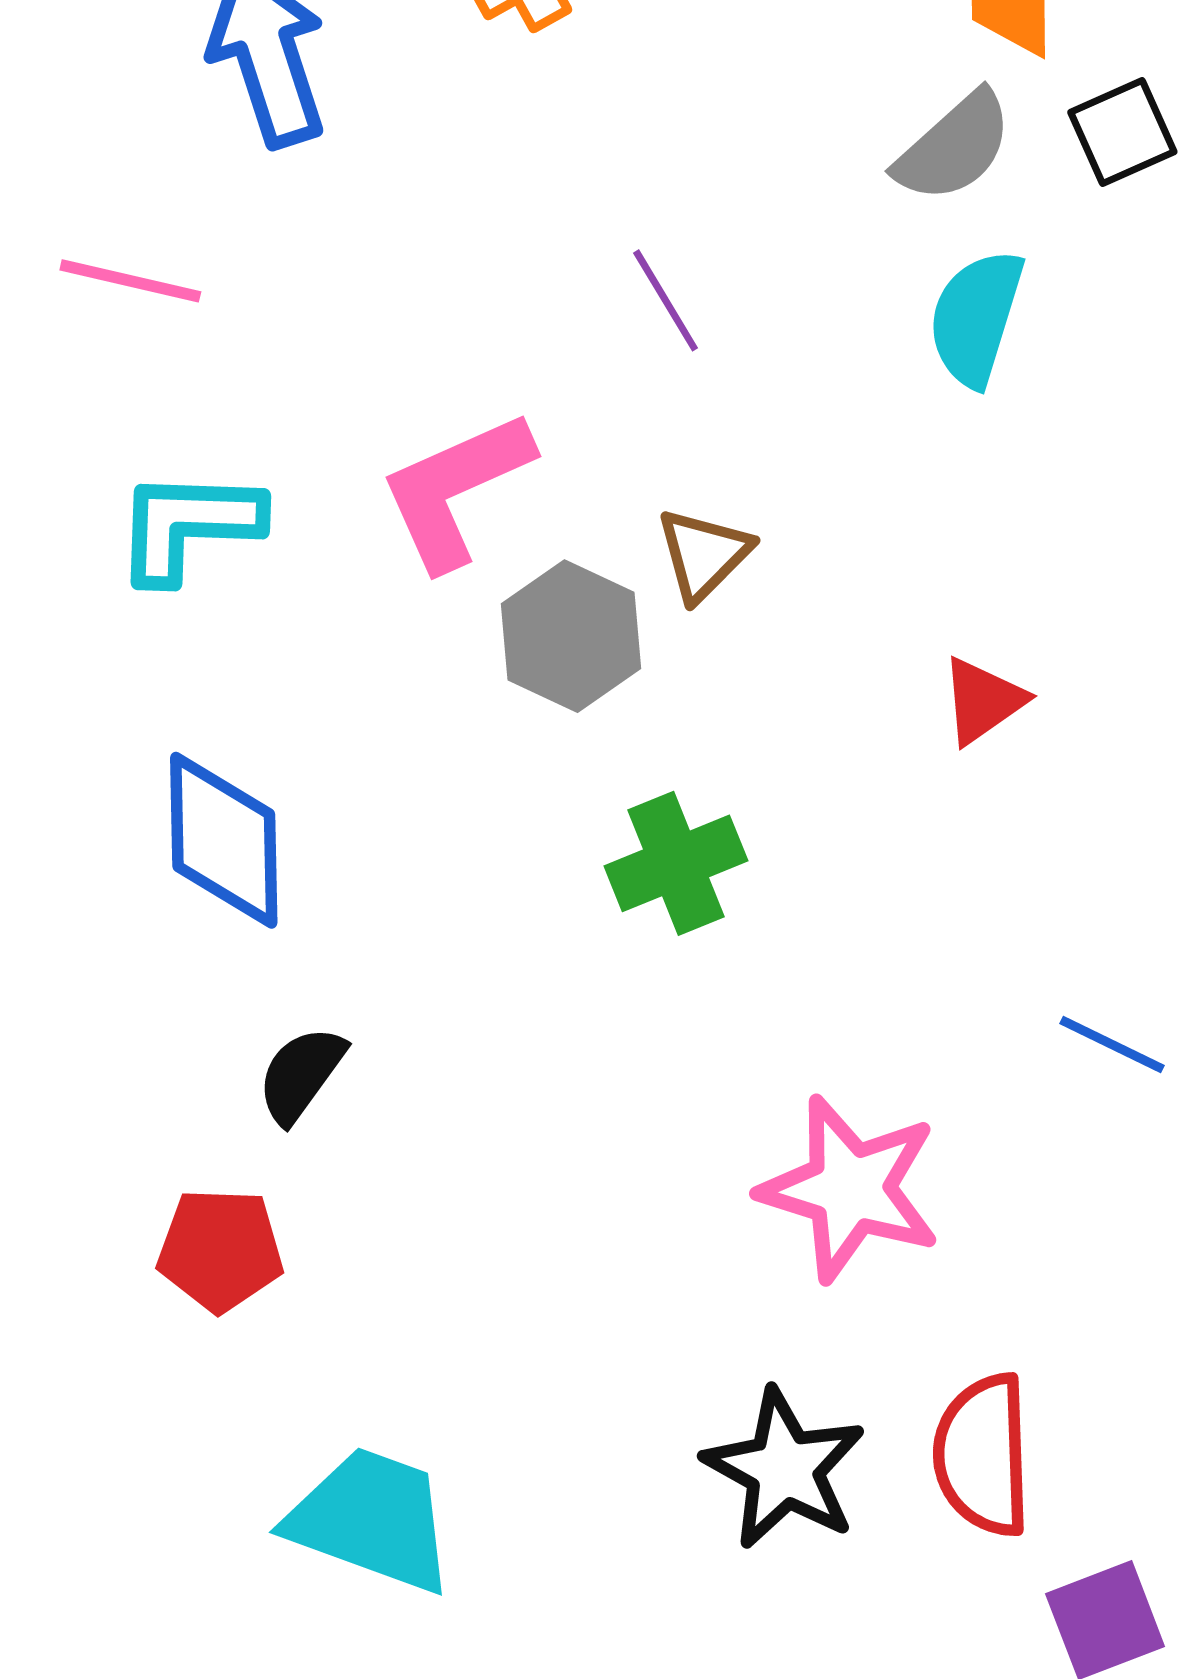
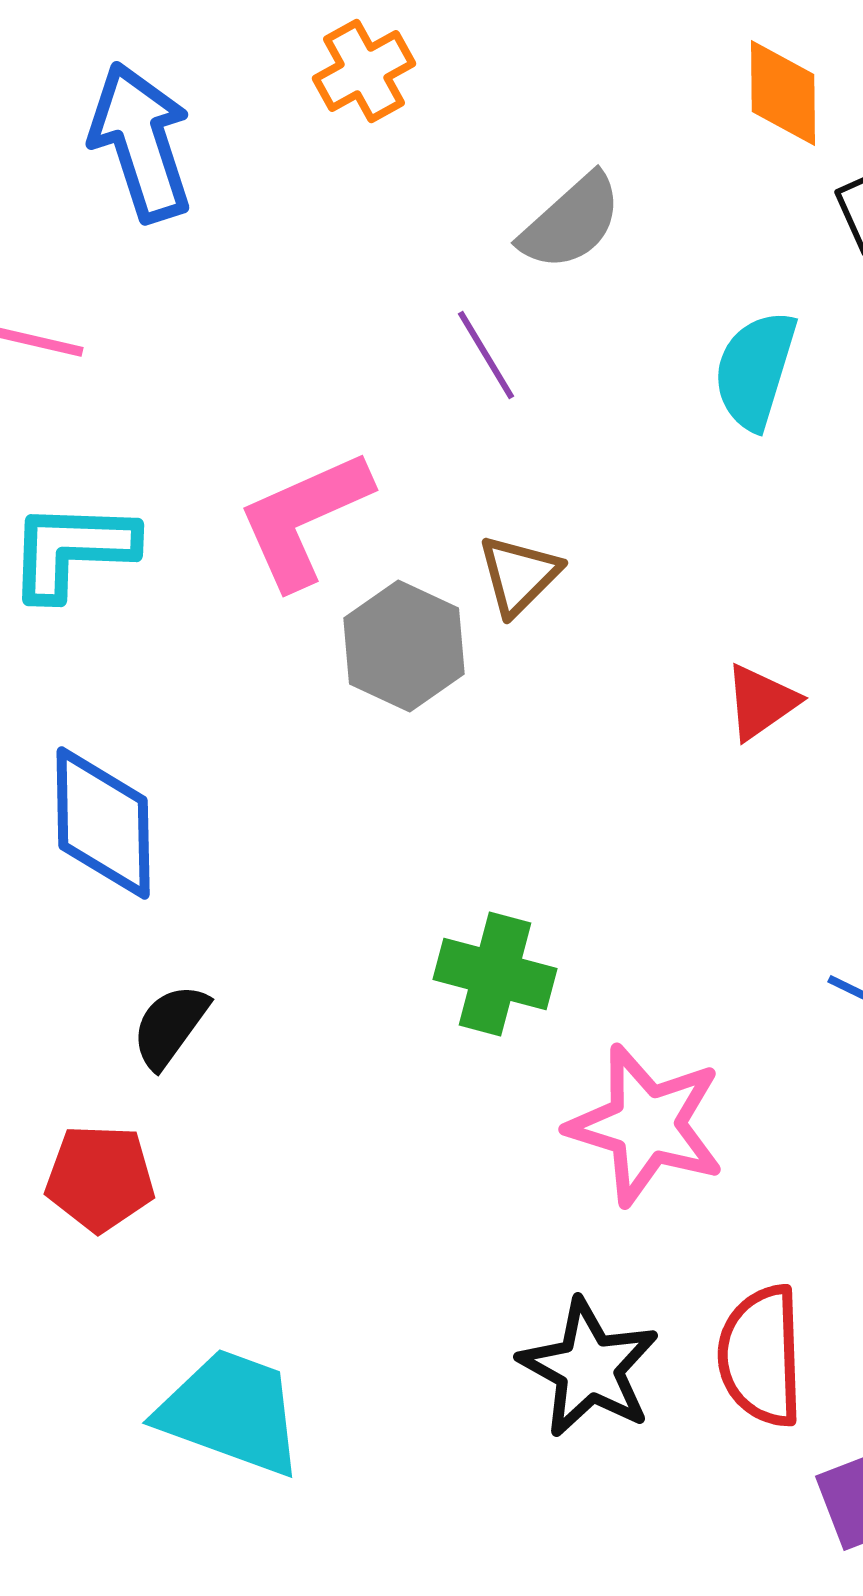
gray semicircle: (954, 147) -> (571, 222), moved
green cross: (676, 863) -> (495, 974), moved, turned 37

